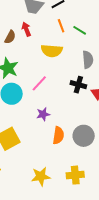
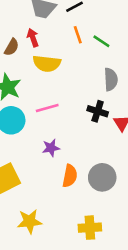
yellow semicircle: (52, 51) -> (47, 64), moved
pink line: (39, 83) -> (47, 108), turned 30
yellow star: (41, 176) -> (30, 221), moved

